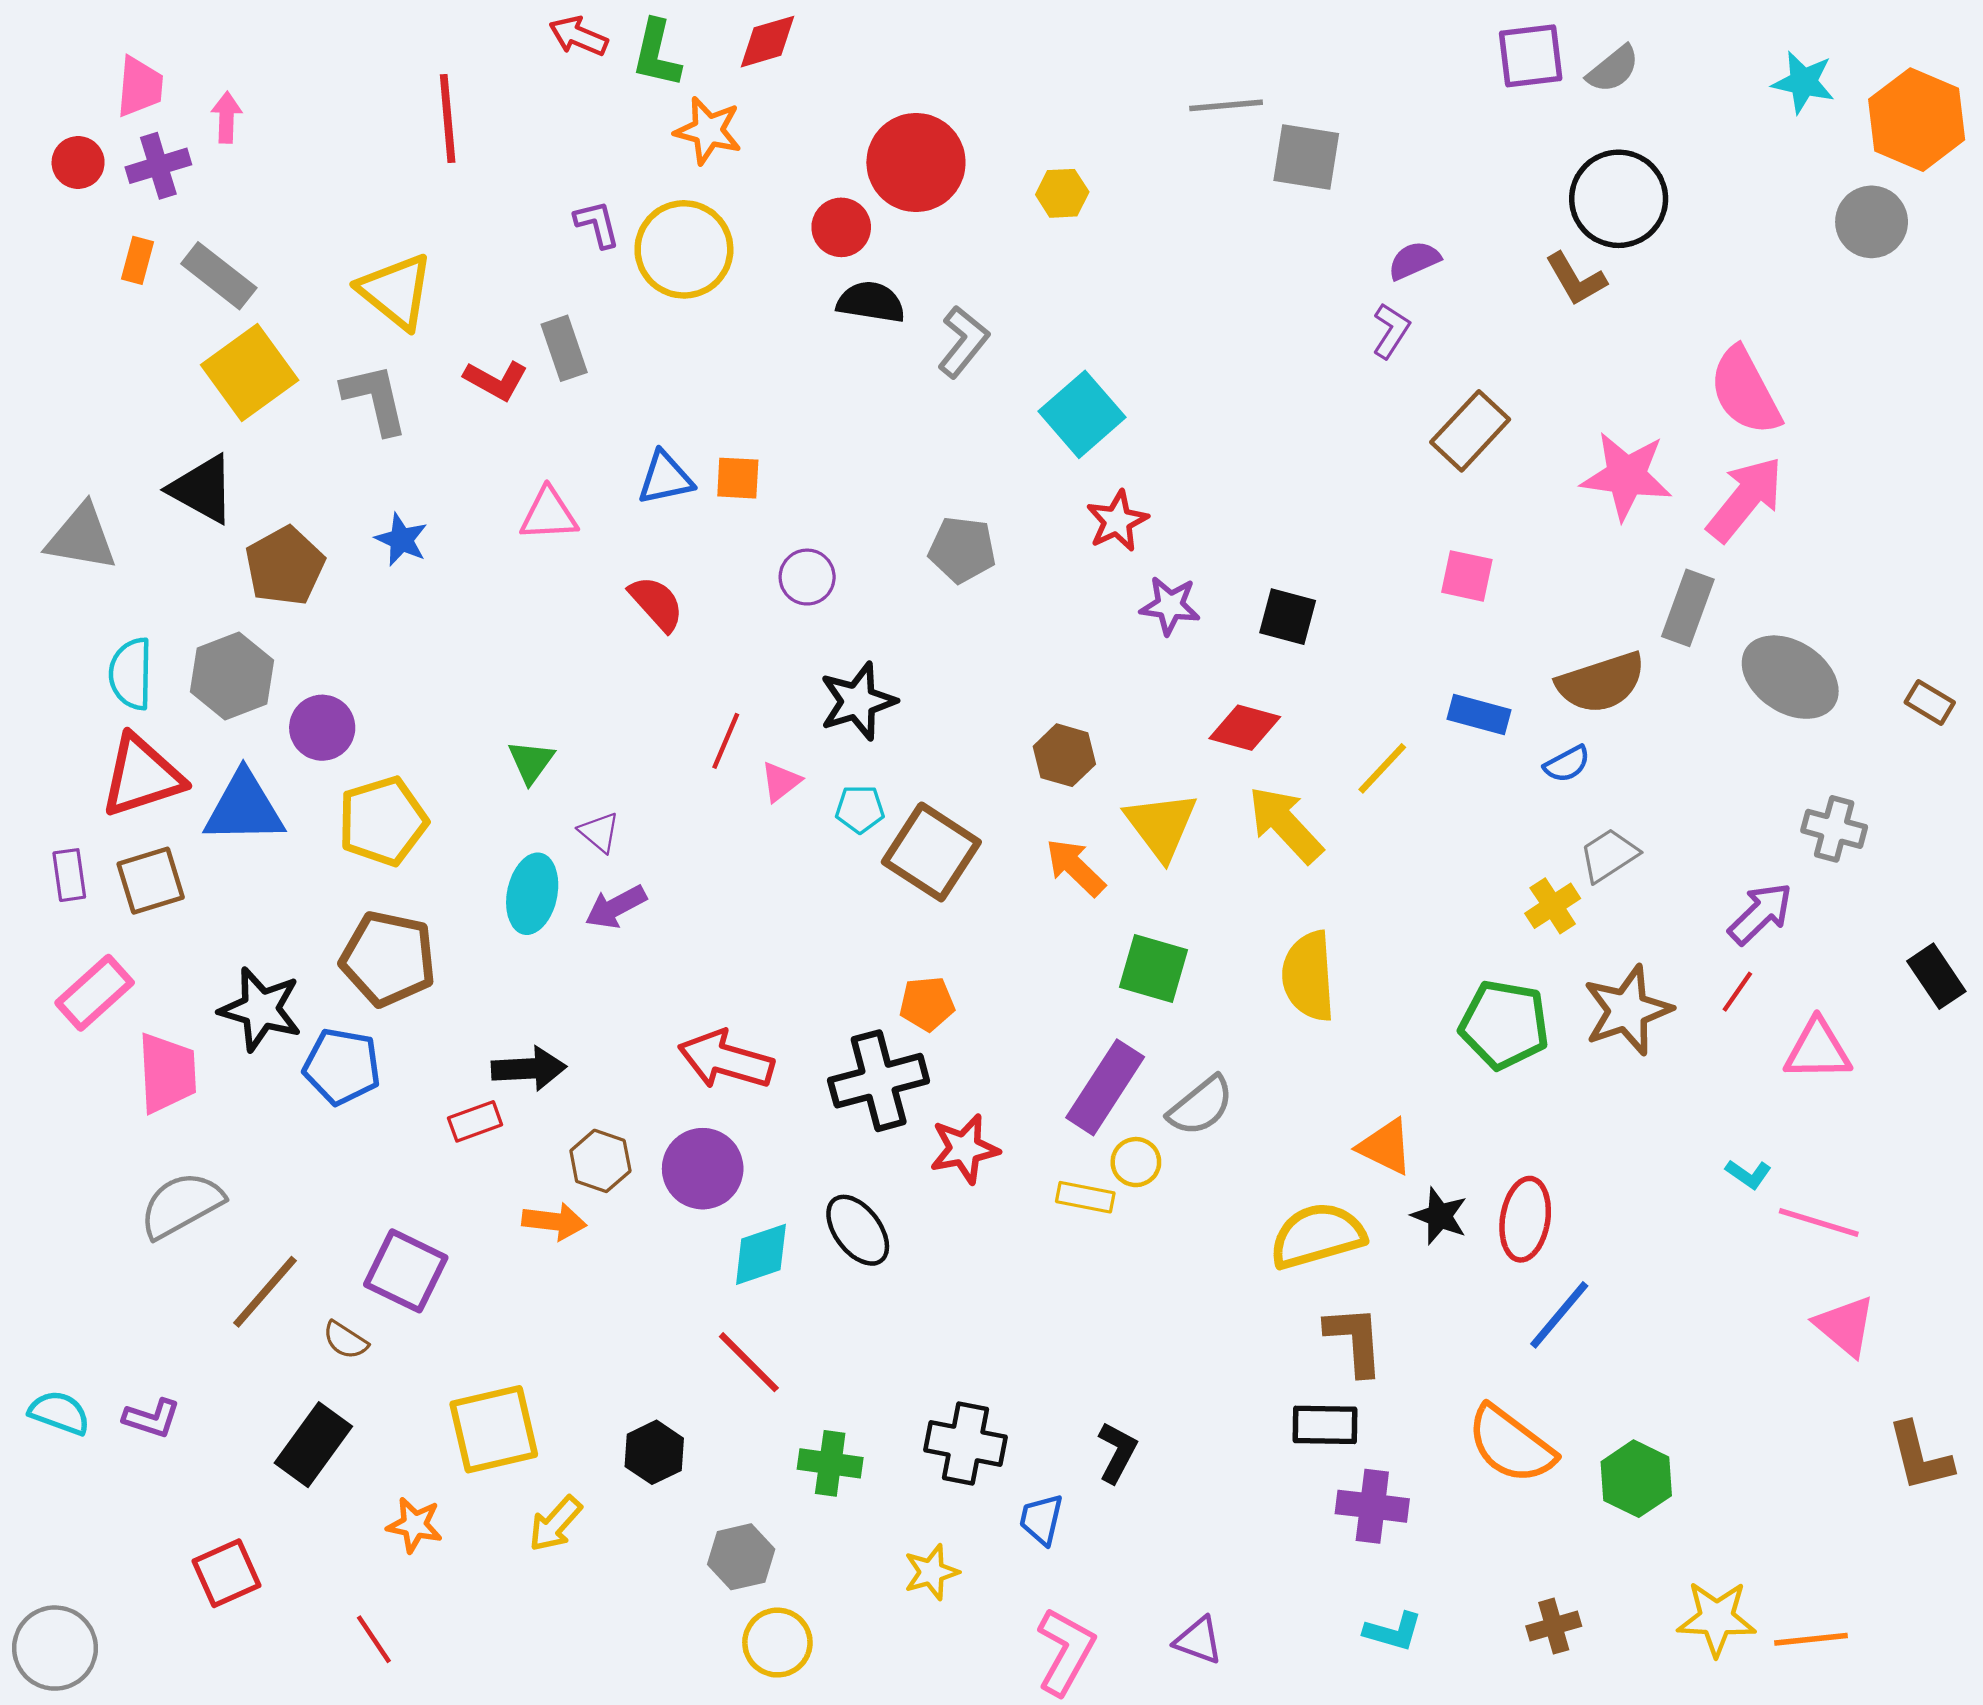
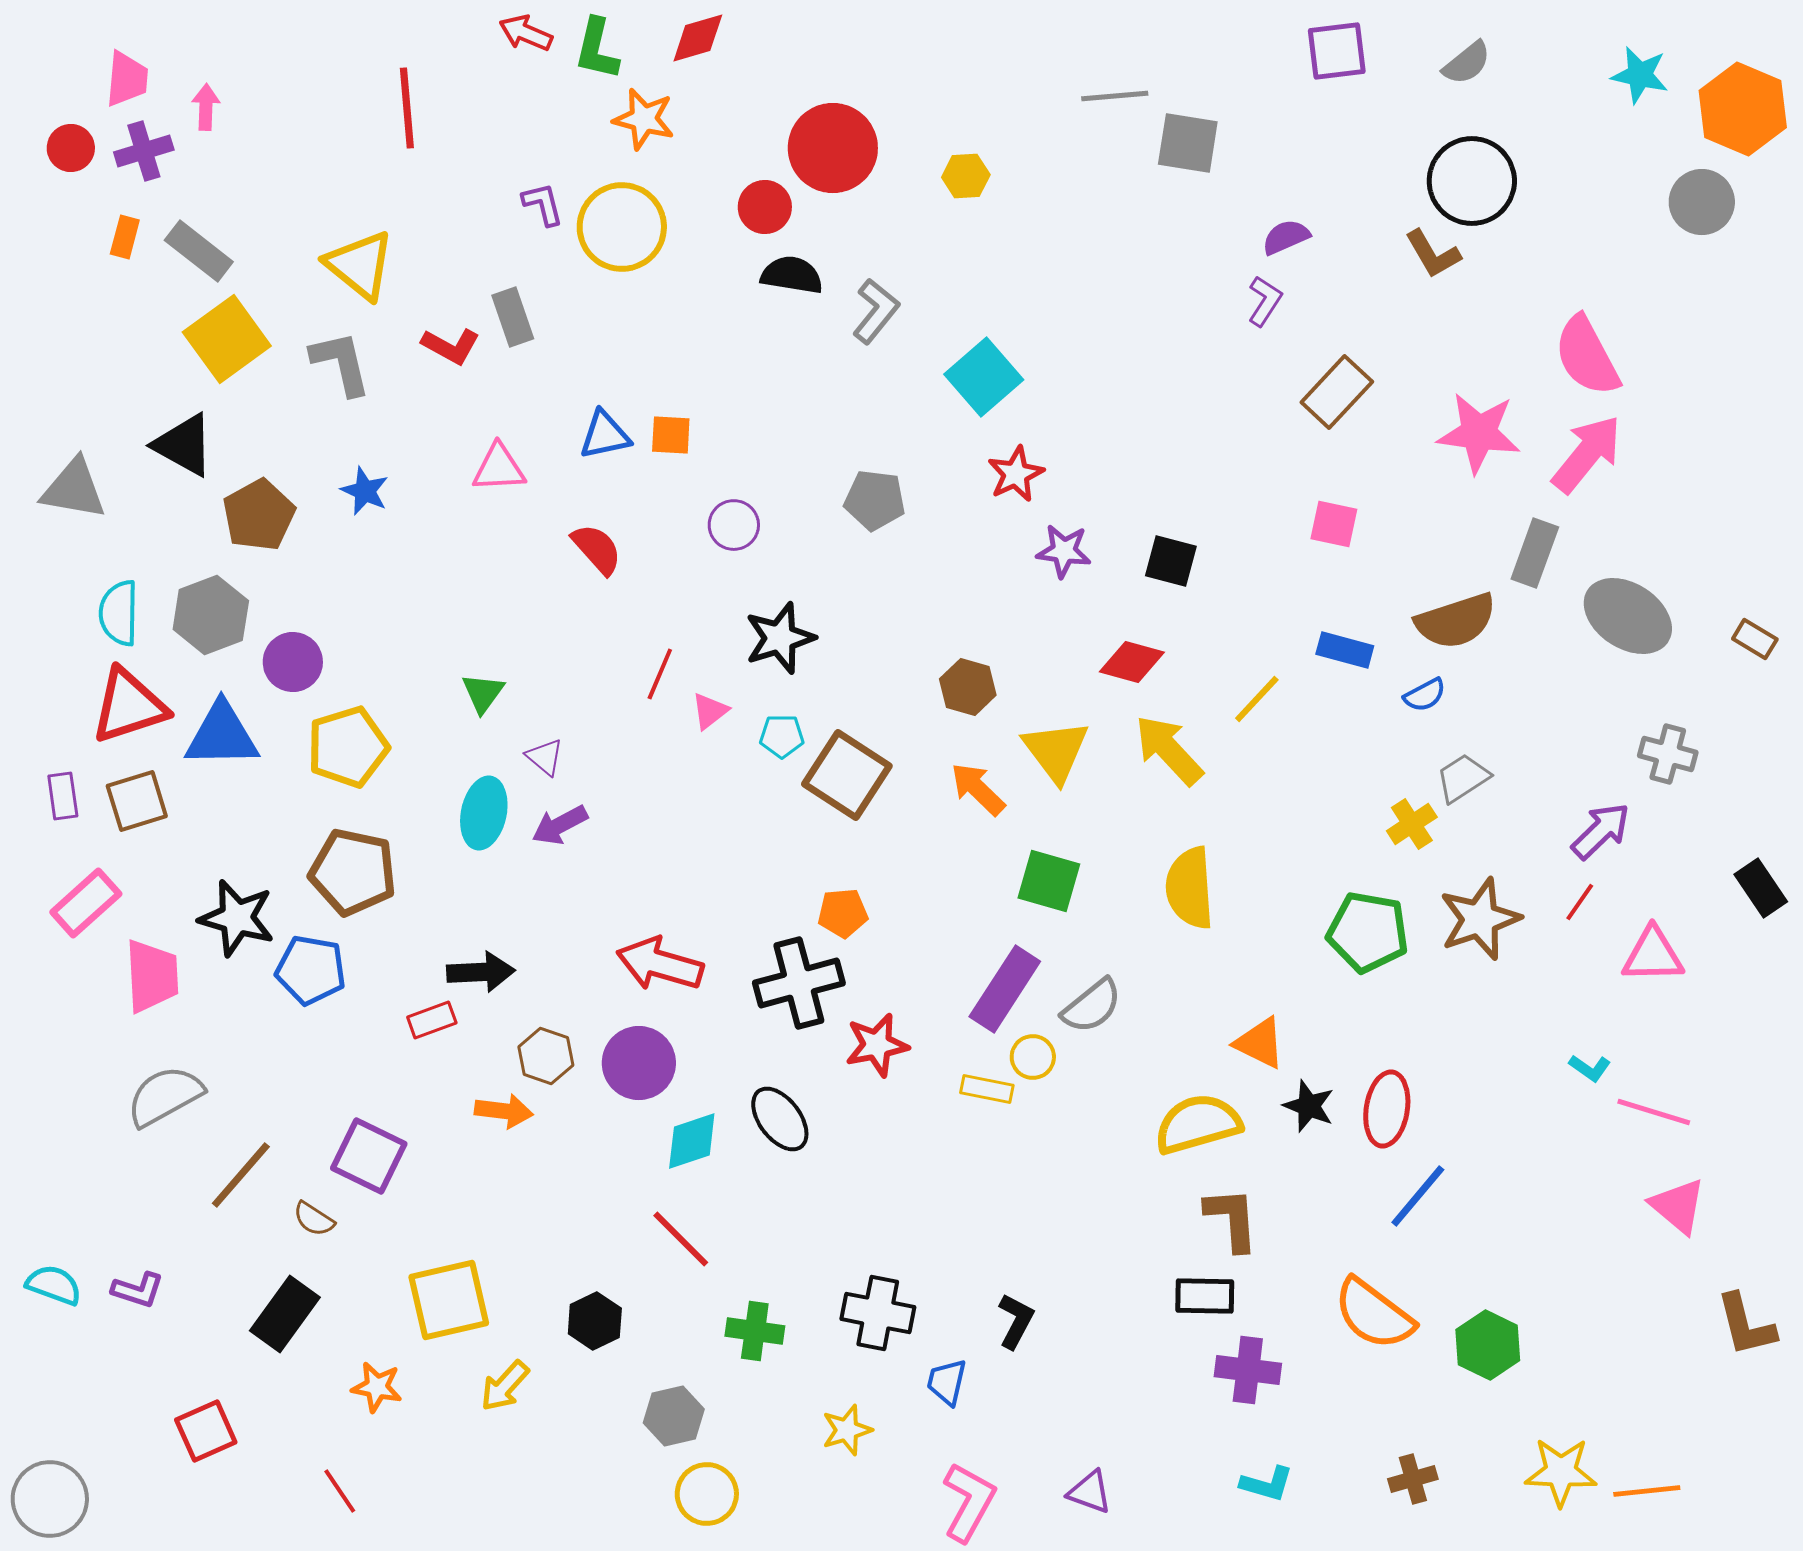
purple square: (1531, 56) -> (1337, 51), moved

